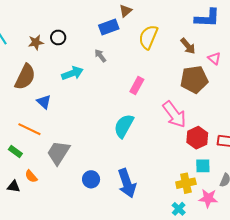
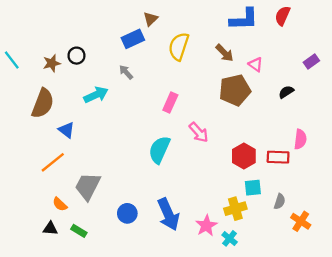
pink arrow: (174, 114) -> (199, 132), moved, size x0.7
orange line: (29, 129) -> (53, 162), turned -60
green rectangle: (15, 151) -> (79, 231), moved
orange semicircle: (31, 176) -> (60, 204), moved
black triangle: (14, 186) -> (50, 228), moved
pink star: (208, 198) -> (206, 226), moved, turned -30

